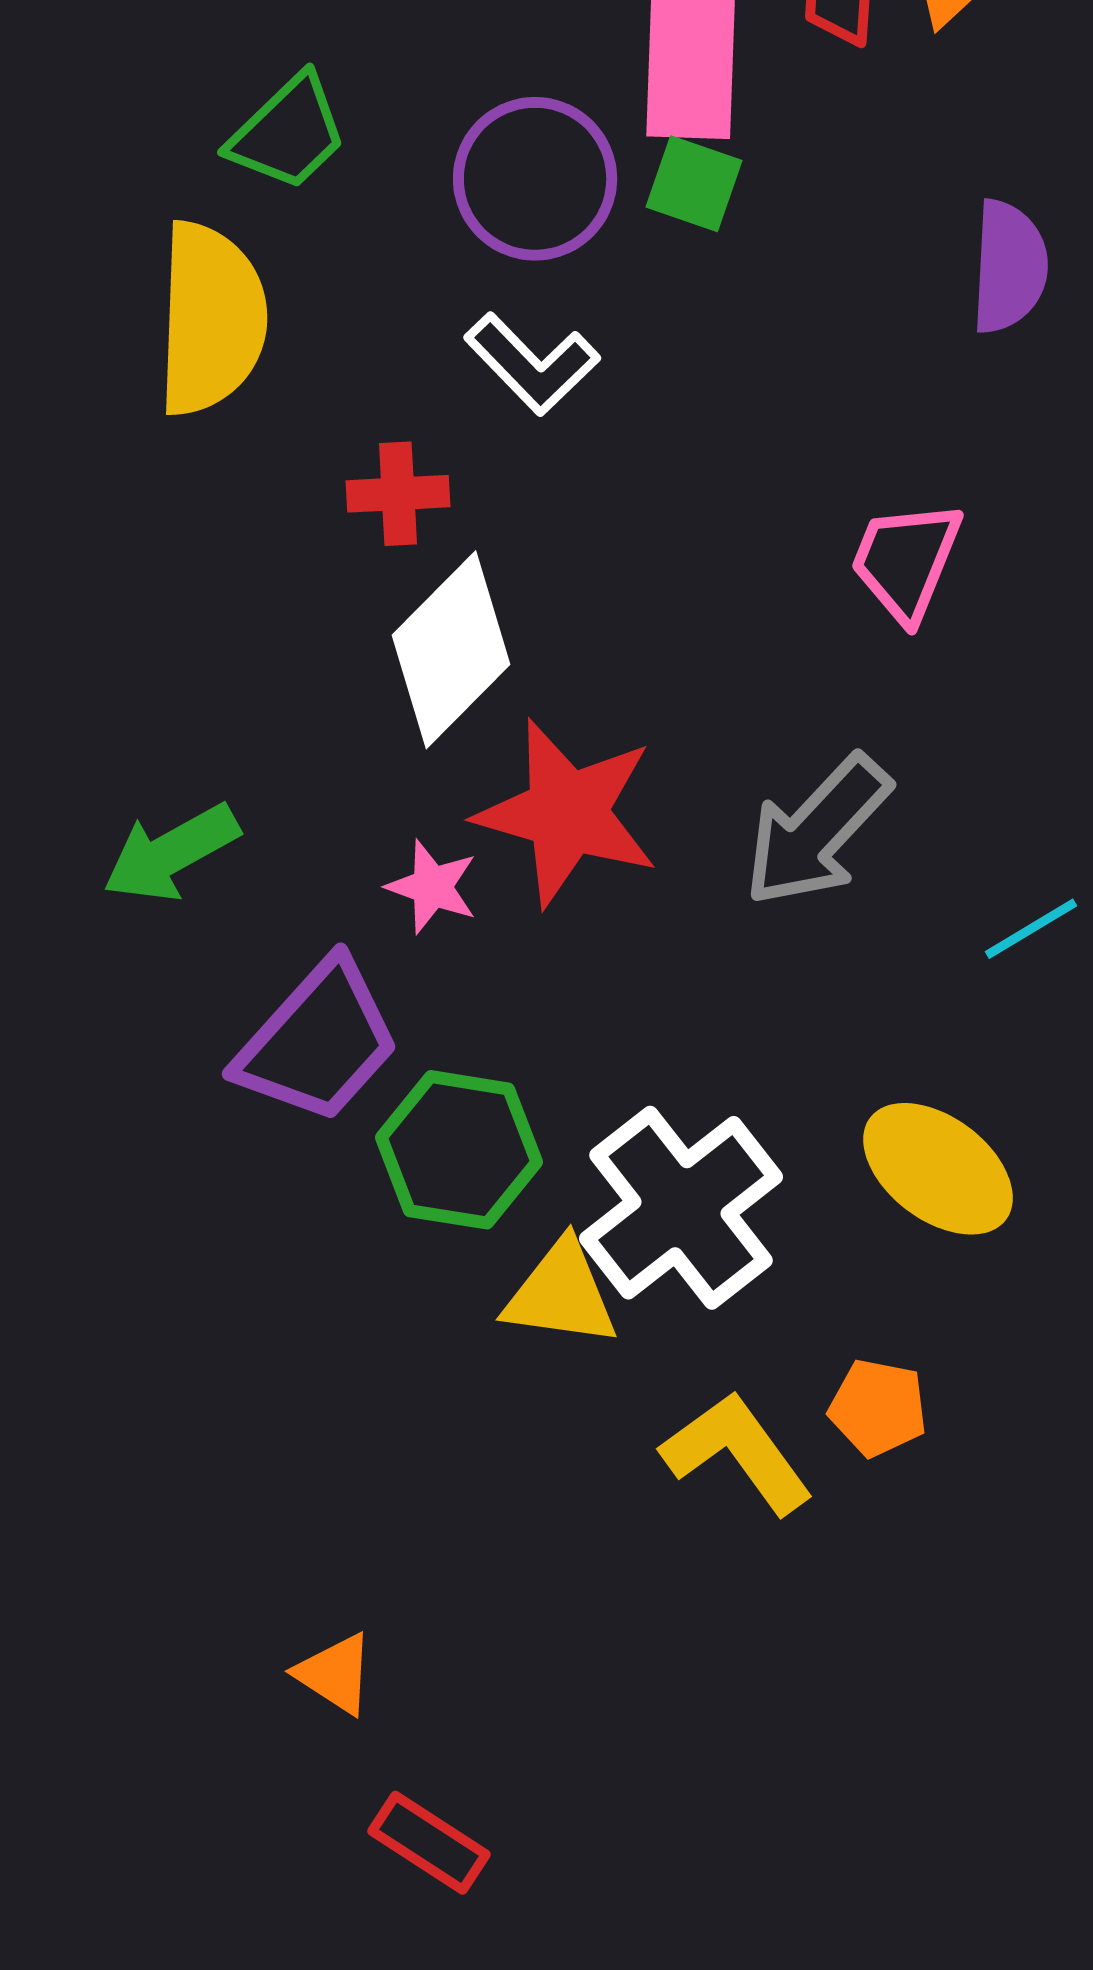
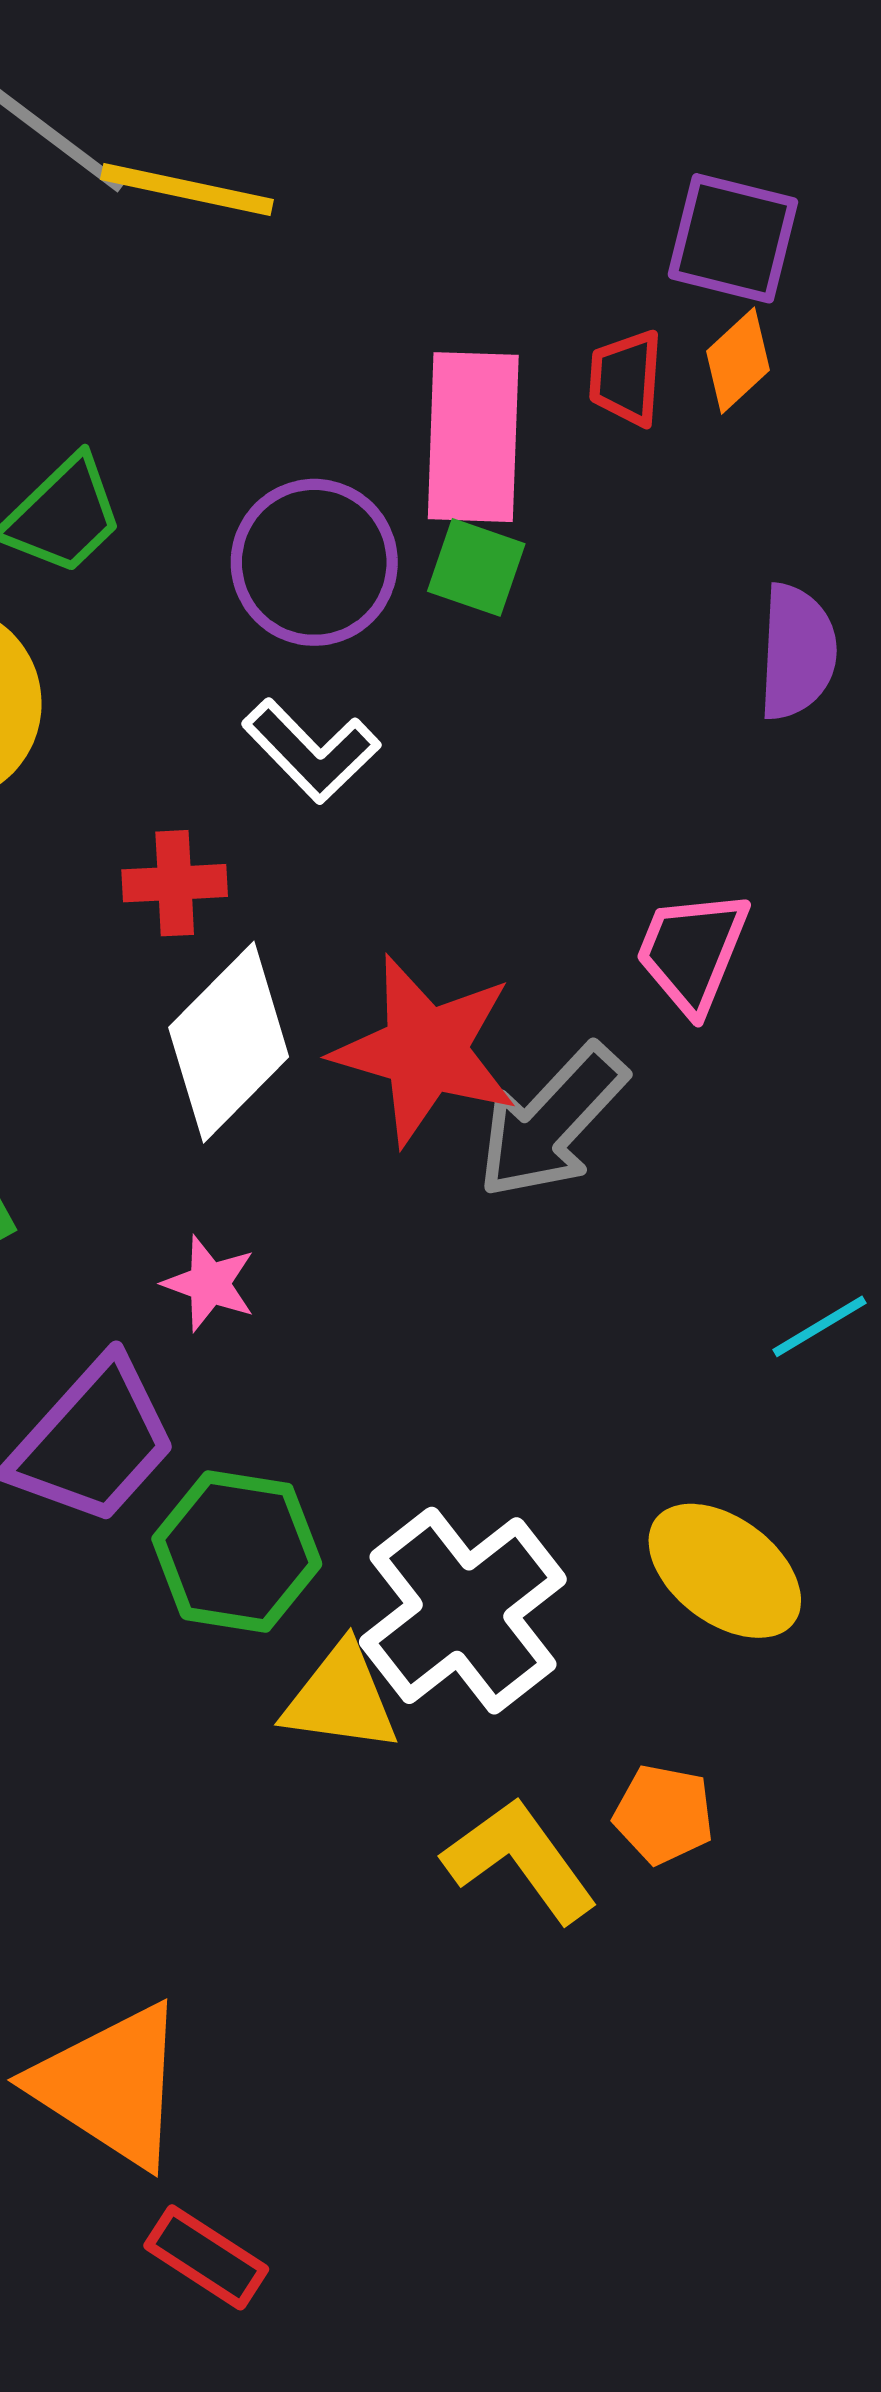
red star: (567, 813) -> (425, 1050), moved
gray arrow: (817, 831) -> (552, 1122), moved
orange triangle: (335, 1674) -> (111, 2085), size x2.0

